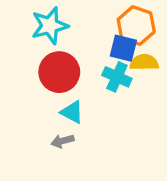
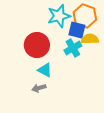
cyan star: (50, 26) -> (59, 16), moved
cyan cross: (117, 77) -> (73, 48), turned 36

